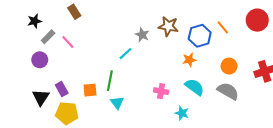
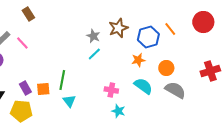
brown star: (168, 26) -> (118, 28), turned -30
cyan line: (125, 54) -> (94, 54), moved
orange circle: (229, 66) -> (166, 68), moved
purple rectangle: (62, 89) -> (25, 88), moved
cyan star: (182, 113) -> (118, 111), moved

